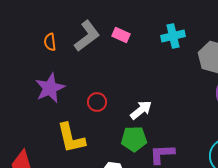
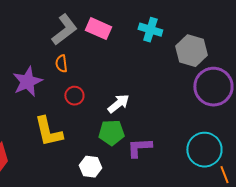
pink rectangle: (121, 35) -> (98, 29), size x1.4
cyan cross: (173, 36) -> (150, 30), turned 30
orange semicircle: (50, 42) -> (61, 64), moved

